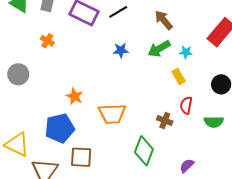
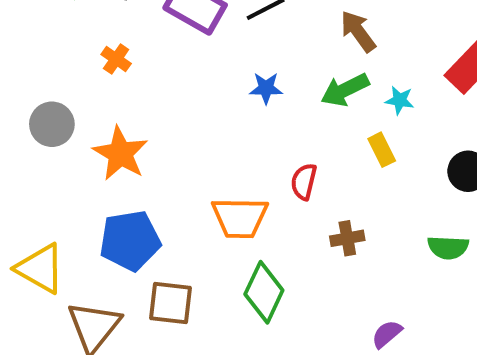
orange star: (74, 96) -> (120, 154), moved, size x1.5
red semicircle: (186, 105) -> (304, 182), moved
brown cross: (165, 120) -> (347, 238), turned -35
green diamond: (144, 151) -> (264, 292), moved

